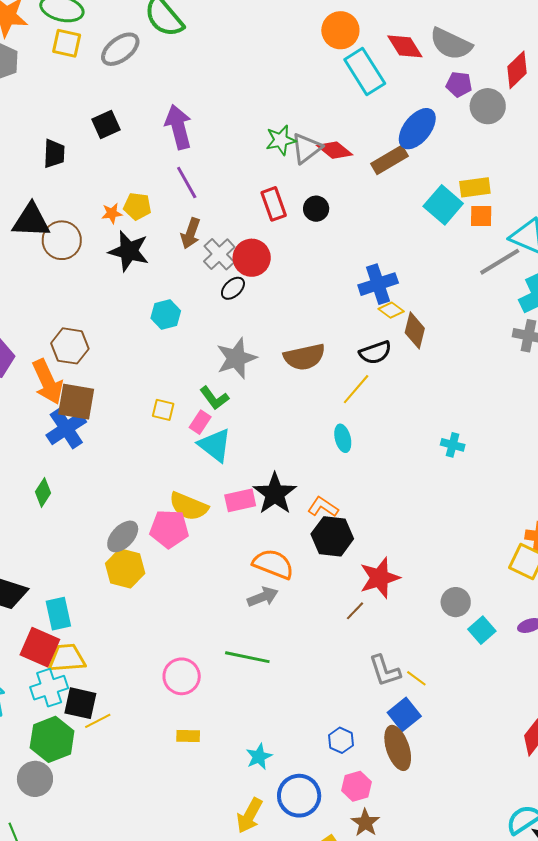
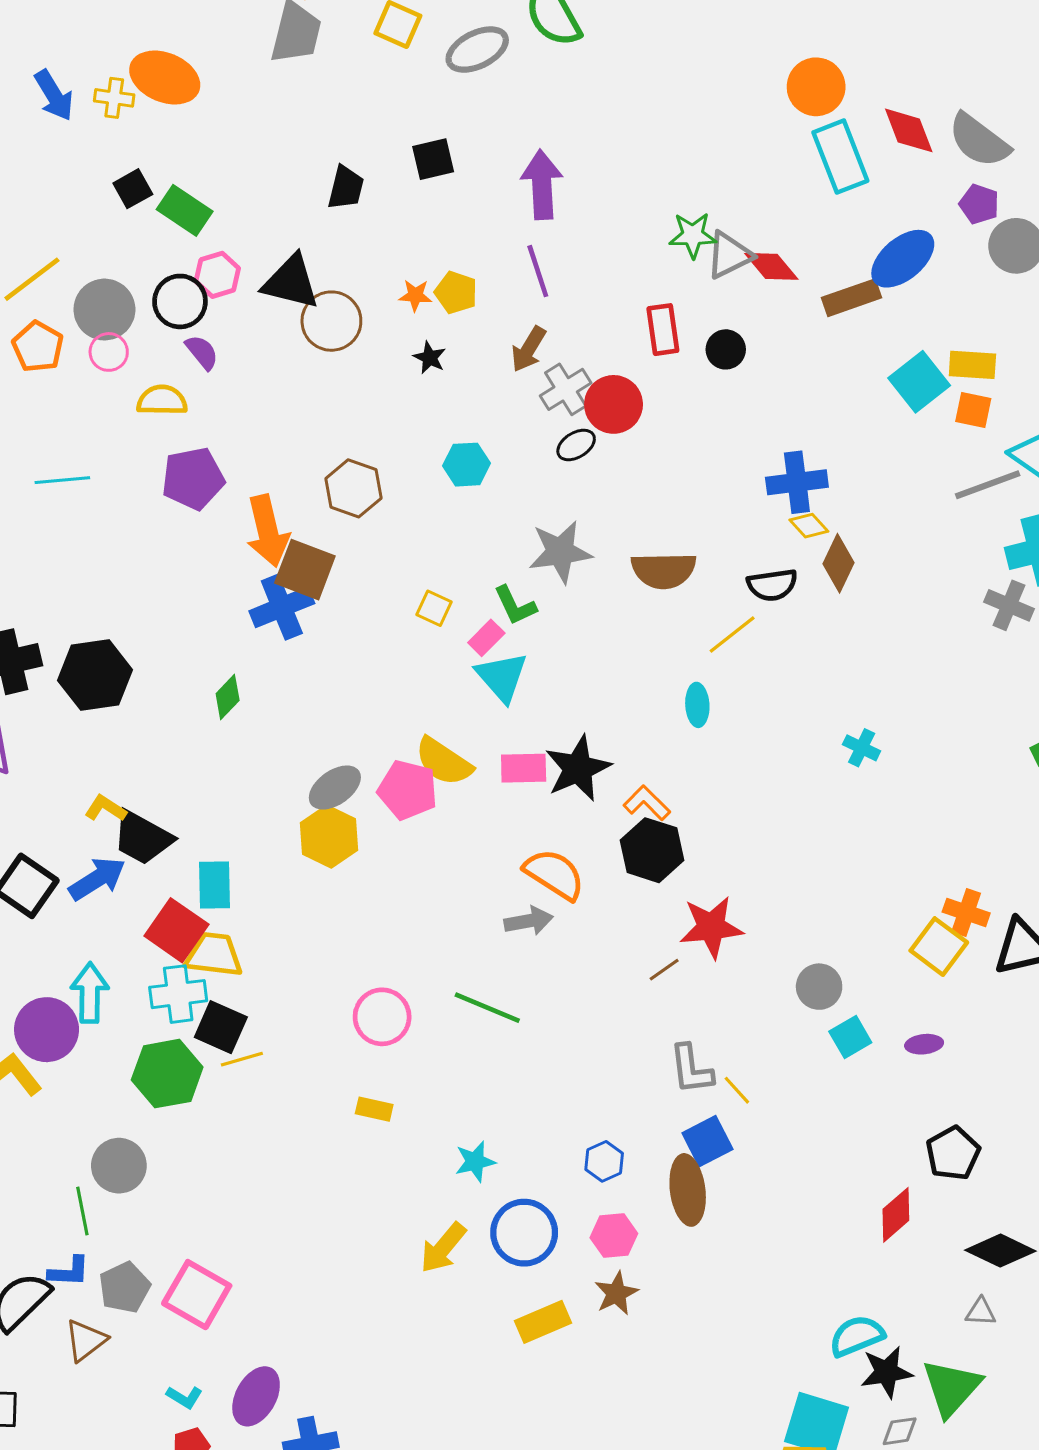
black star: (129, 251) -> (430, 358), size x0.5
brown hexagon: (70, 346) -> (353, 488), moved
gray circle: (35, 779) -> (119, 1166), moved

